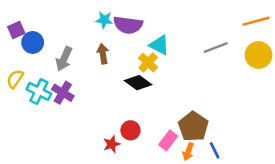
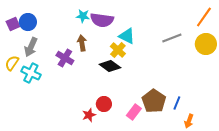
orange line: (256, 21) -> (204, 17), turned -40
blue circle: (33, 42) -> (28, 22), moved
gray arrow: (64, 59) -> (31, 47), moved
purple cross: (63, 93) -> (65, 58), moved
blue line: (215, 150) -> (177, 103), moved, turned 48
orange arrow: (188, 152) -> (189, 121), moved

